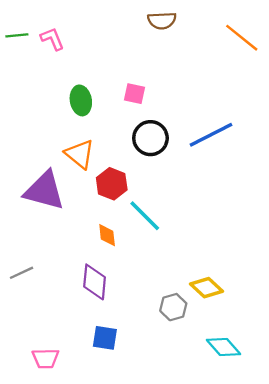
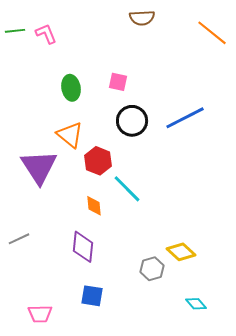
purple triangle: (44, 191) -> (39, 167), turned 42
cyan diamond: (224, 347) -> (196, 304), size x0.7

